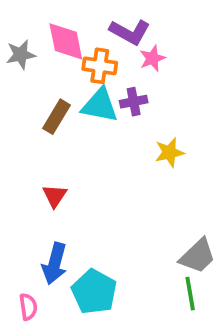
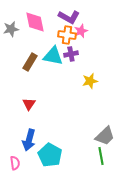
orange cross: (100, 66) -> (67, 35), moved

